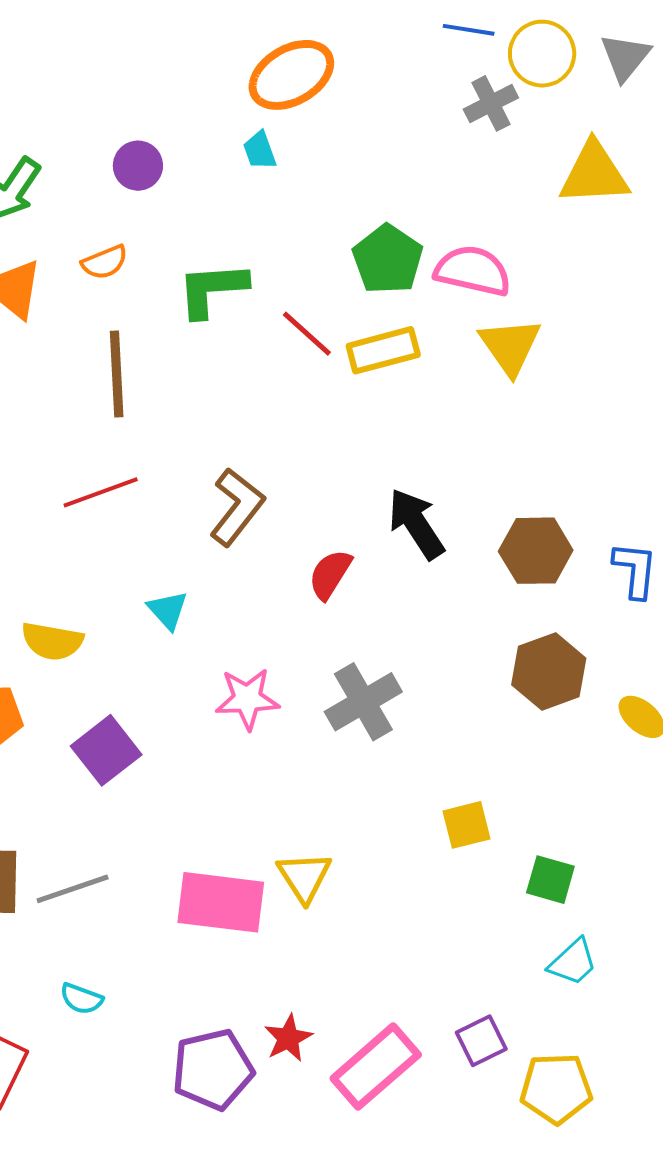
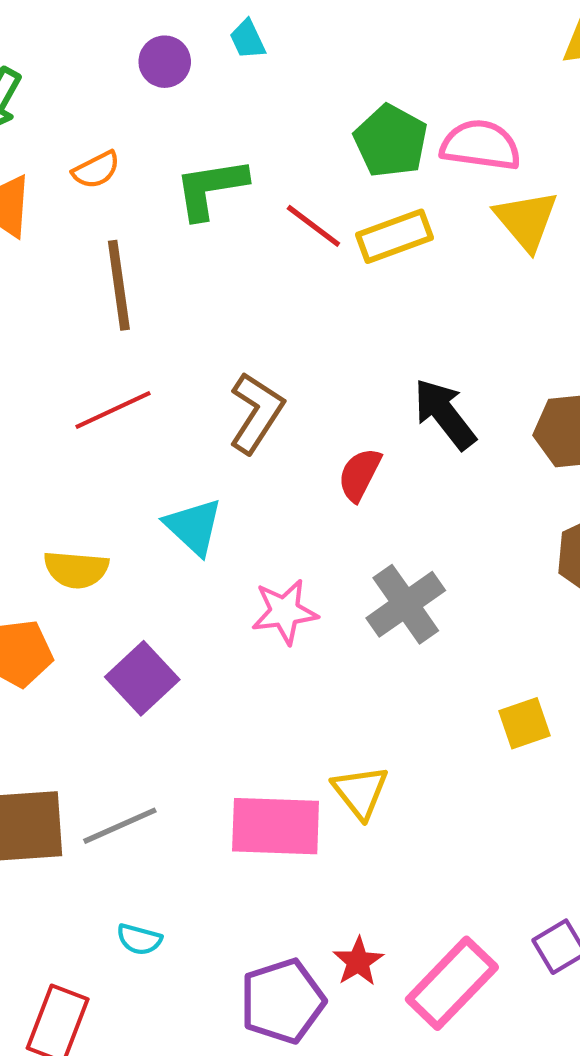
purple circle: (138, 166) -> (165, 62), moved
cyan triangle: (168, 610) -> (194, 527), size x1.4

